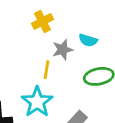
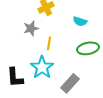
gray star: (63, 50) -> (31, 28), moved

